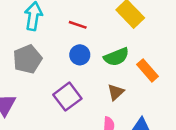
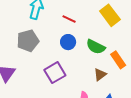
green semicircle: (116, 57) -> (96, 47), turned 42
brown triangle: (116, 92) -> (100, 75), moved

